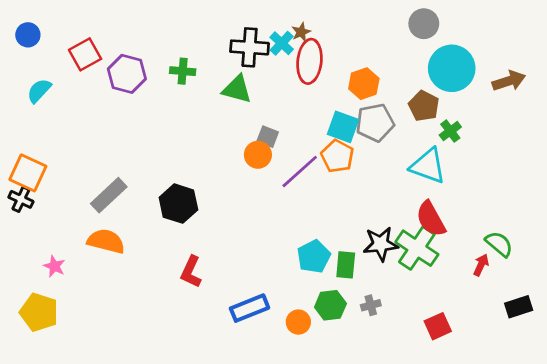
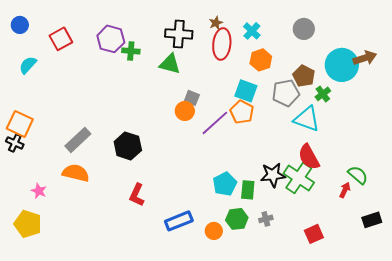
gray circle: (424, 24) -> (304, 29), moved
cyan cross: (282, 43) -> (252, 31), moved
cyan circle: (452, 68) -> (342, 65), moved
purple hexagon: (127, 74) -> (111, 39), moved
gray pentagon: (375, 123) -> (286, 93), moved

